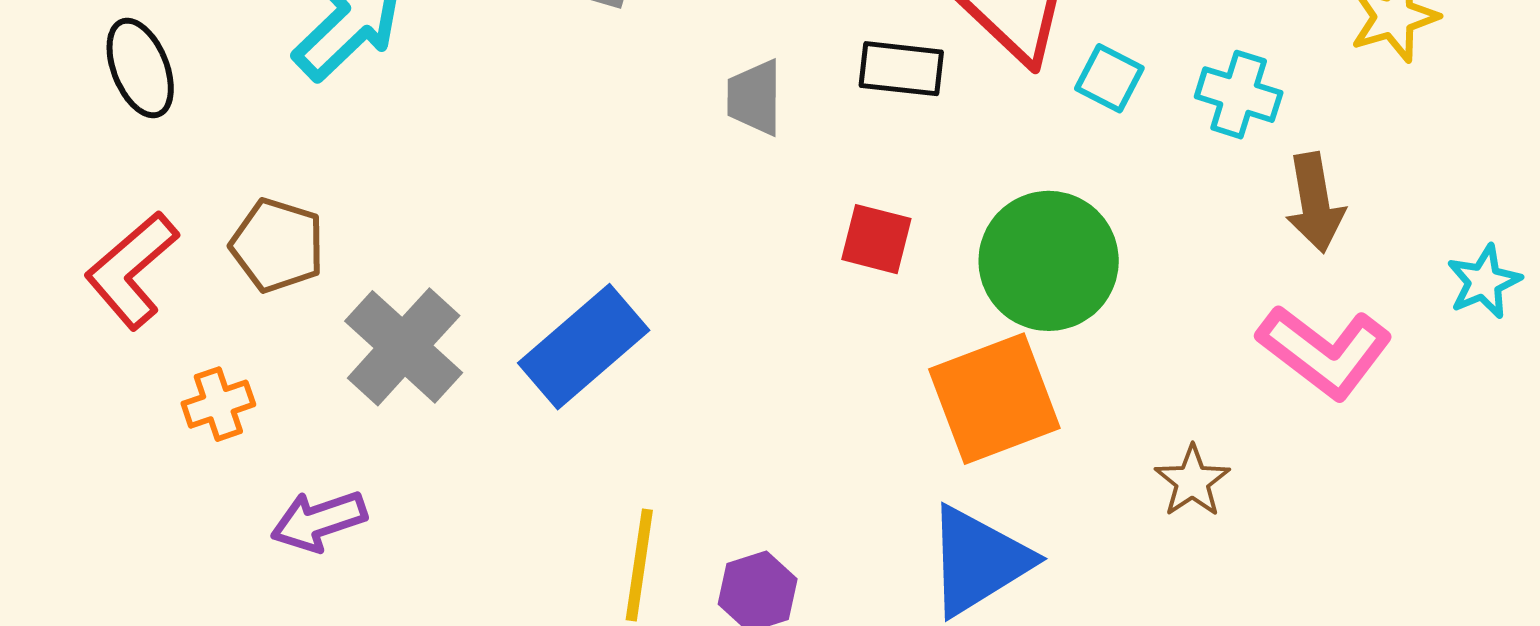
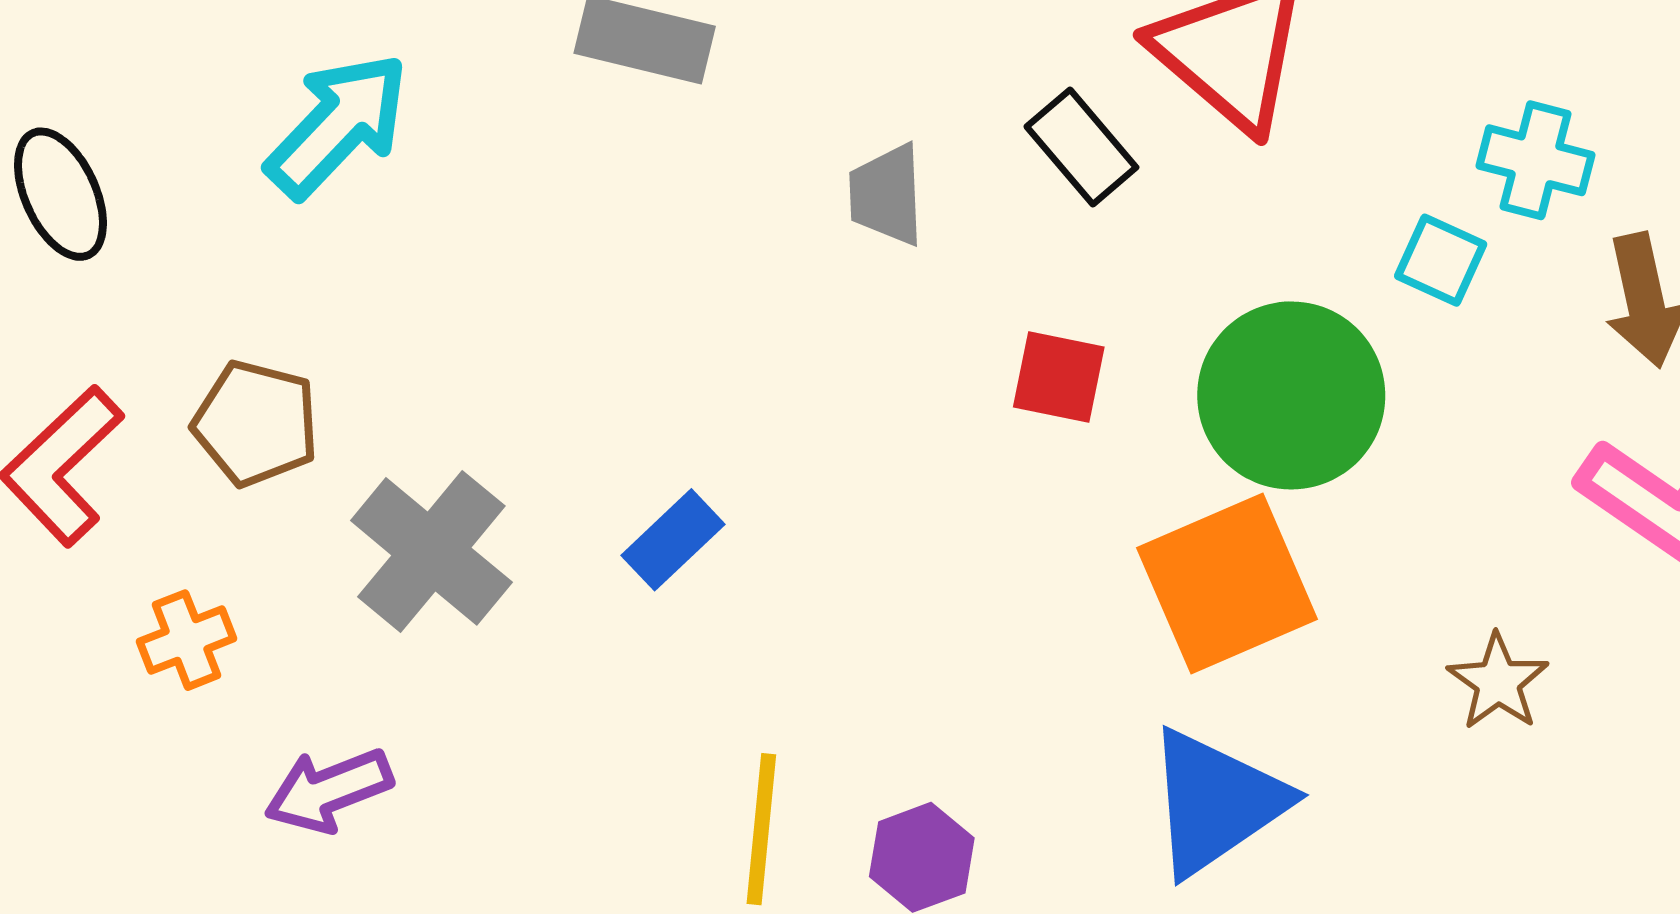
black rectangle: (901, 69) -> (1081, 147), turned 46
cyan square: (1109, 78) -> (1441, 260), moved
blue rectangle: (584, 347) -> (673, 540), size x0.6

